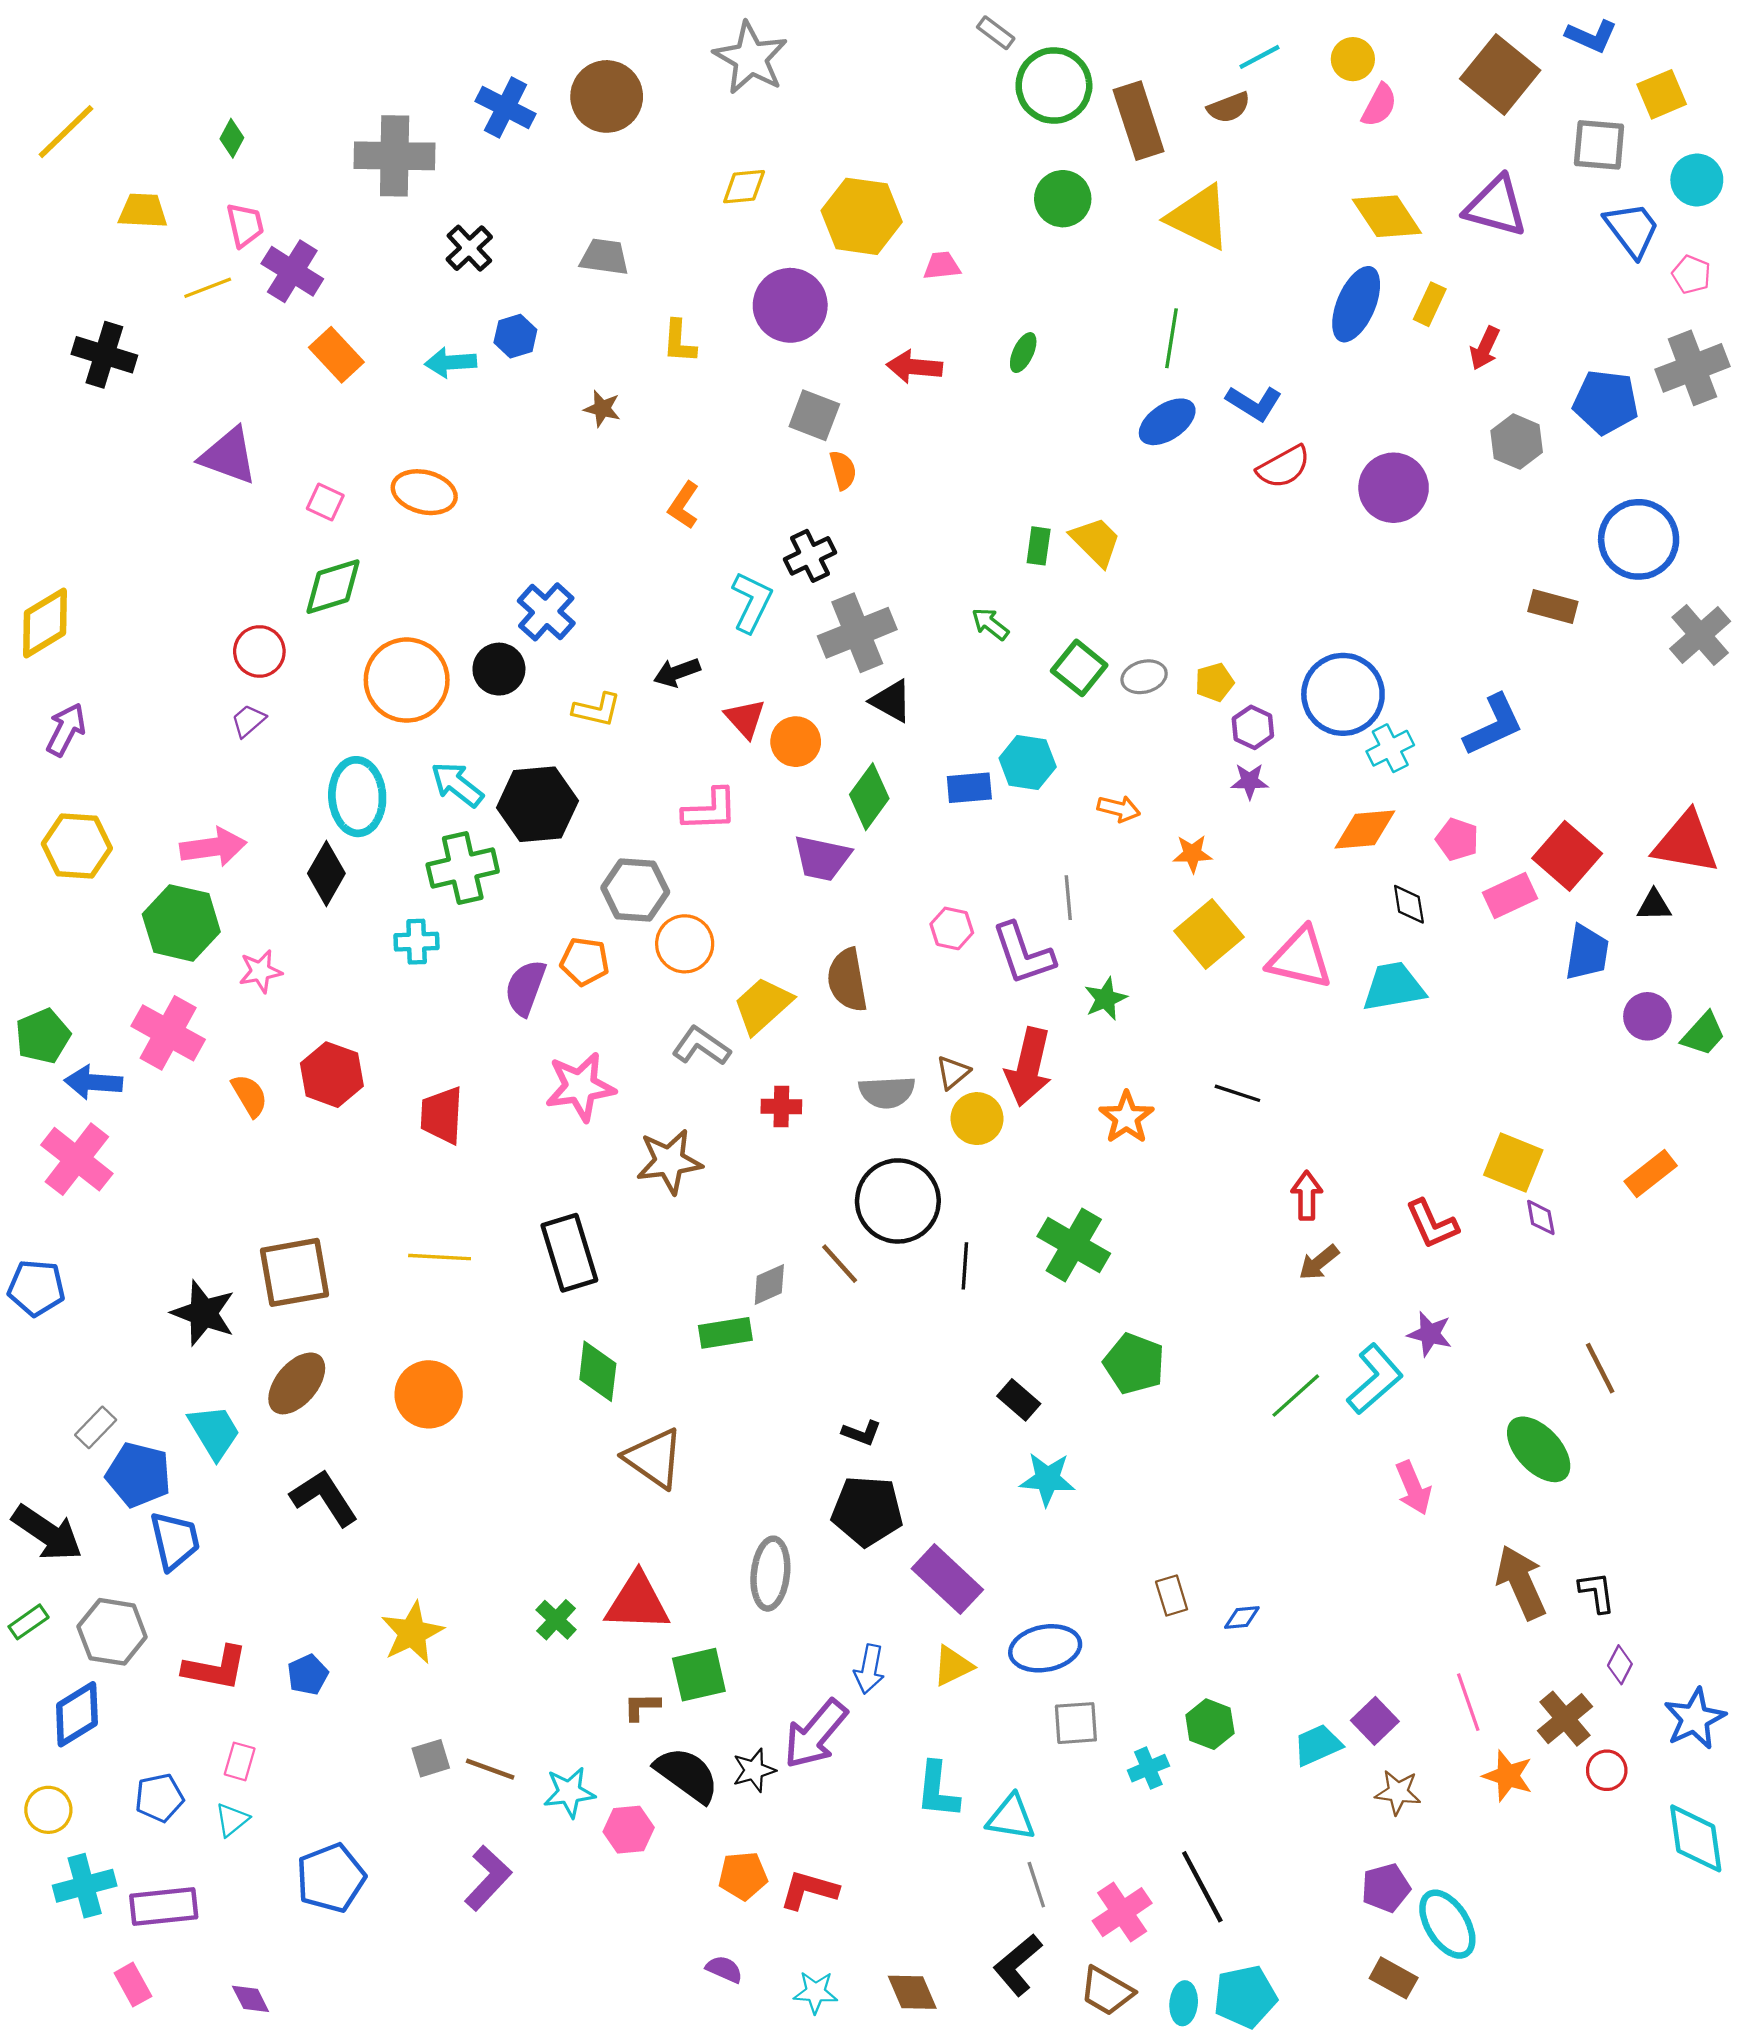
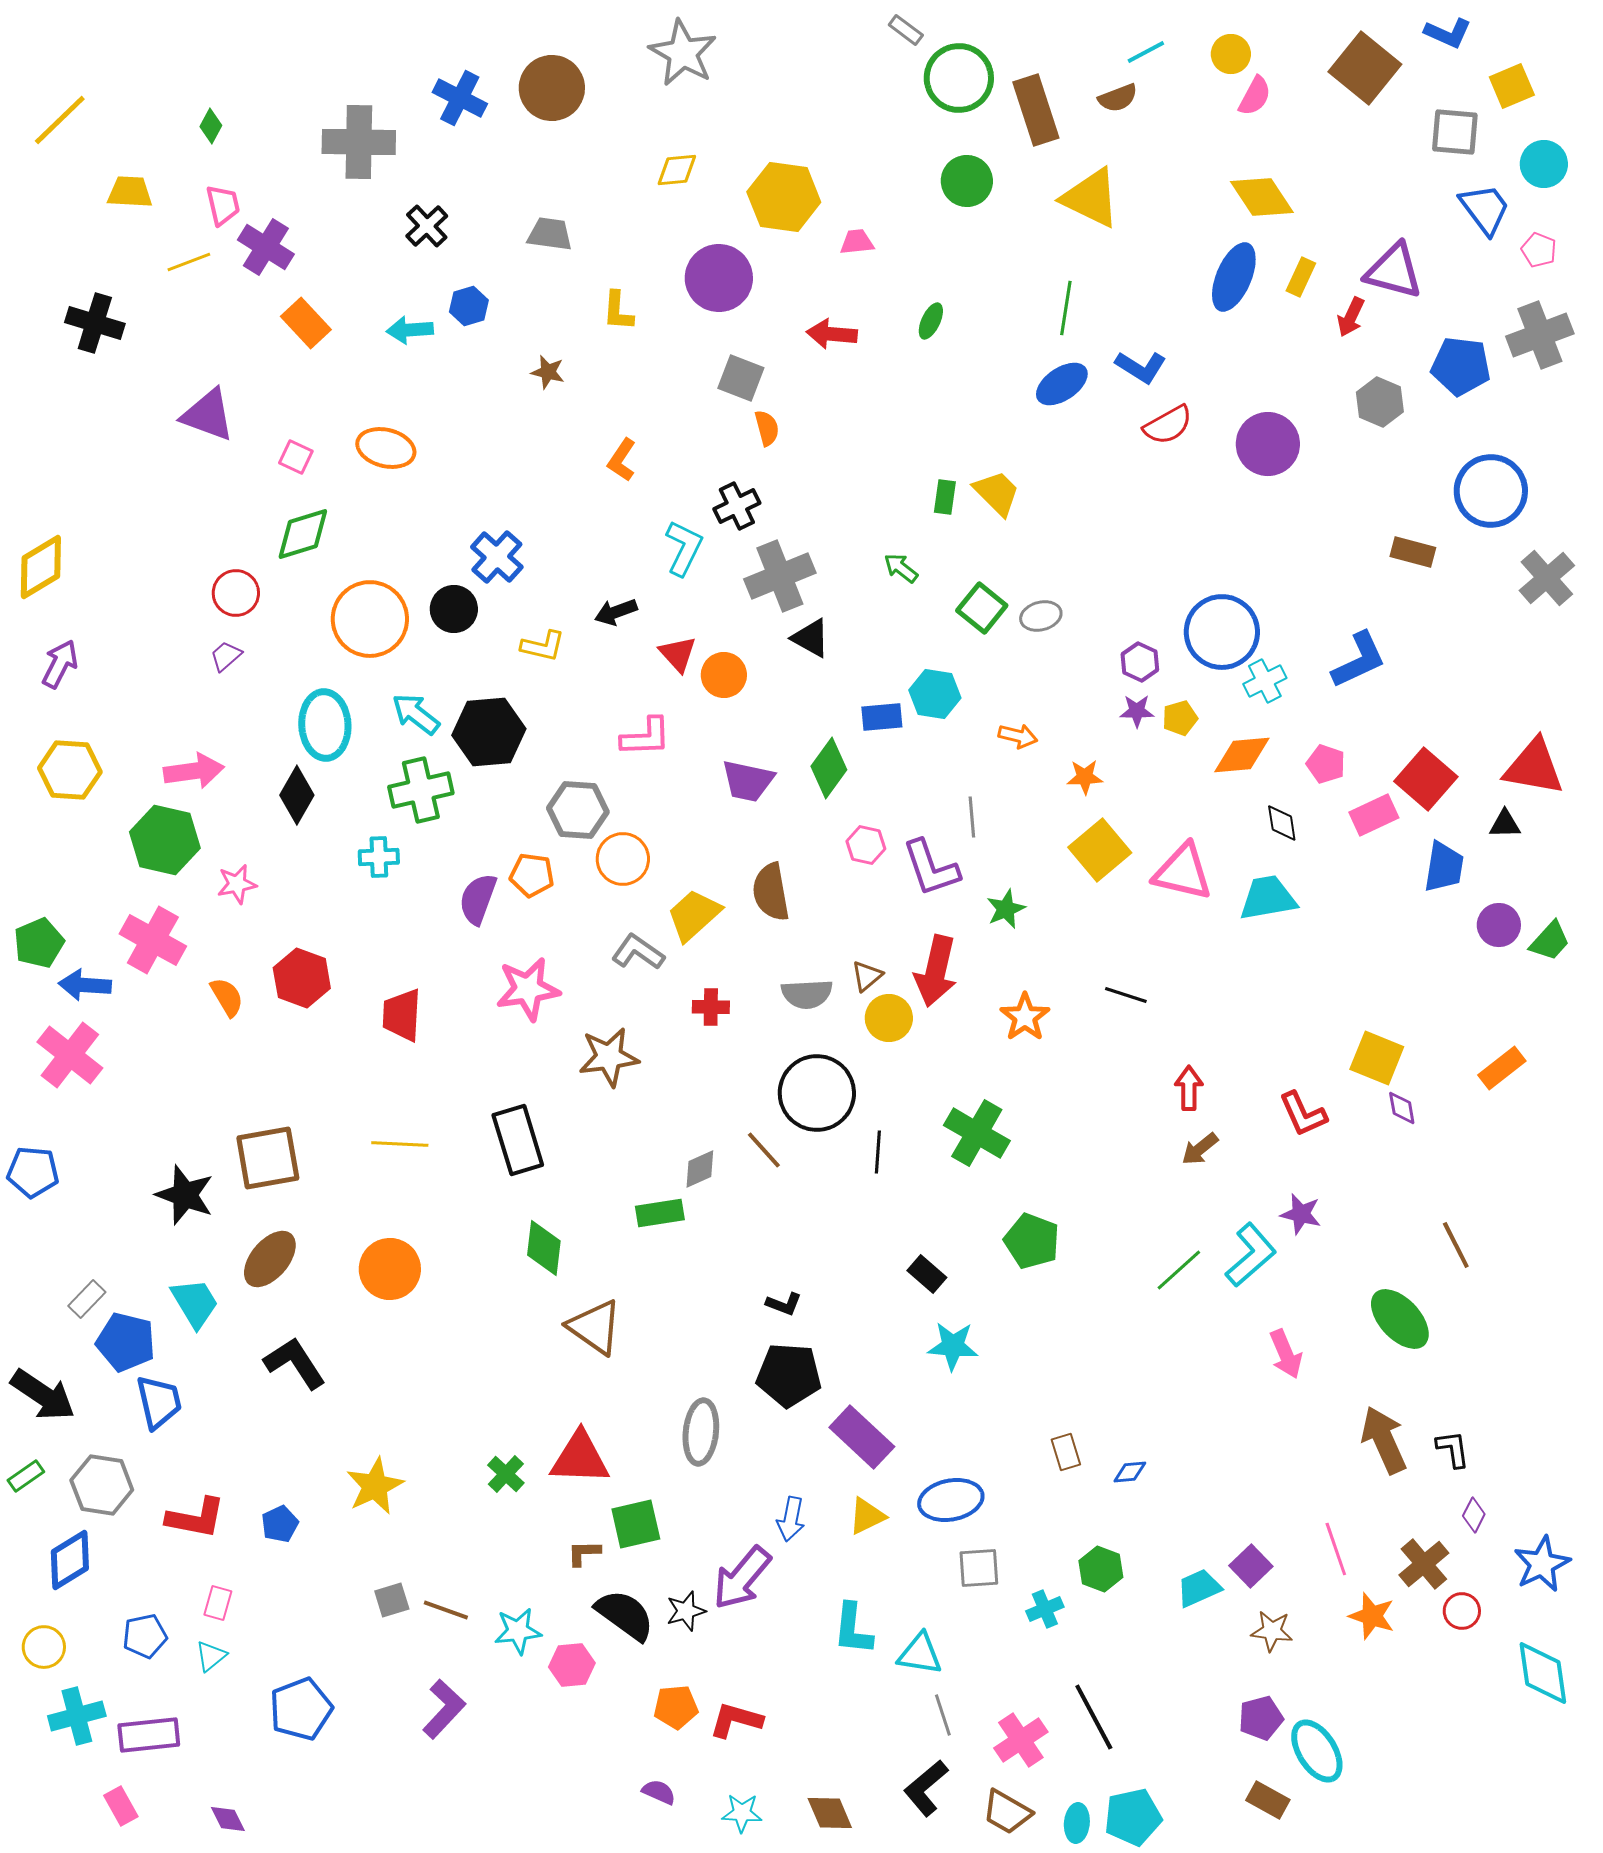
purple triangle: (1496, 206) -> (1394, 271), moved
yellow pentagon: (1214, 682) -> (1180, 718), moved
green diamond: (869, 797) -> (829, 768), moved

